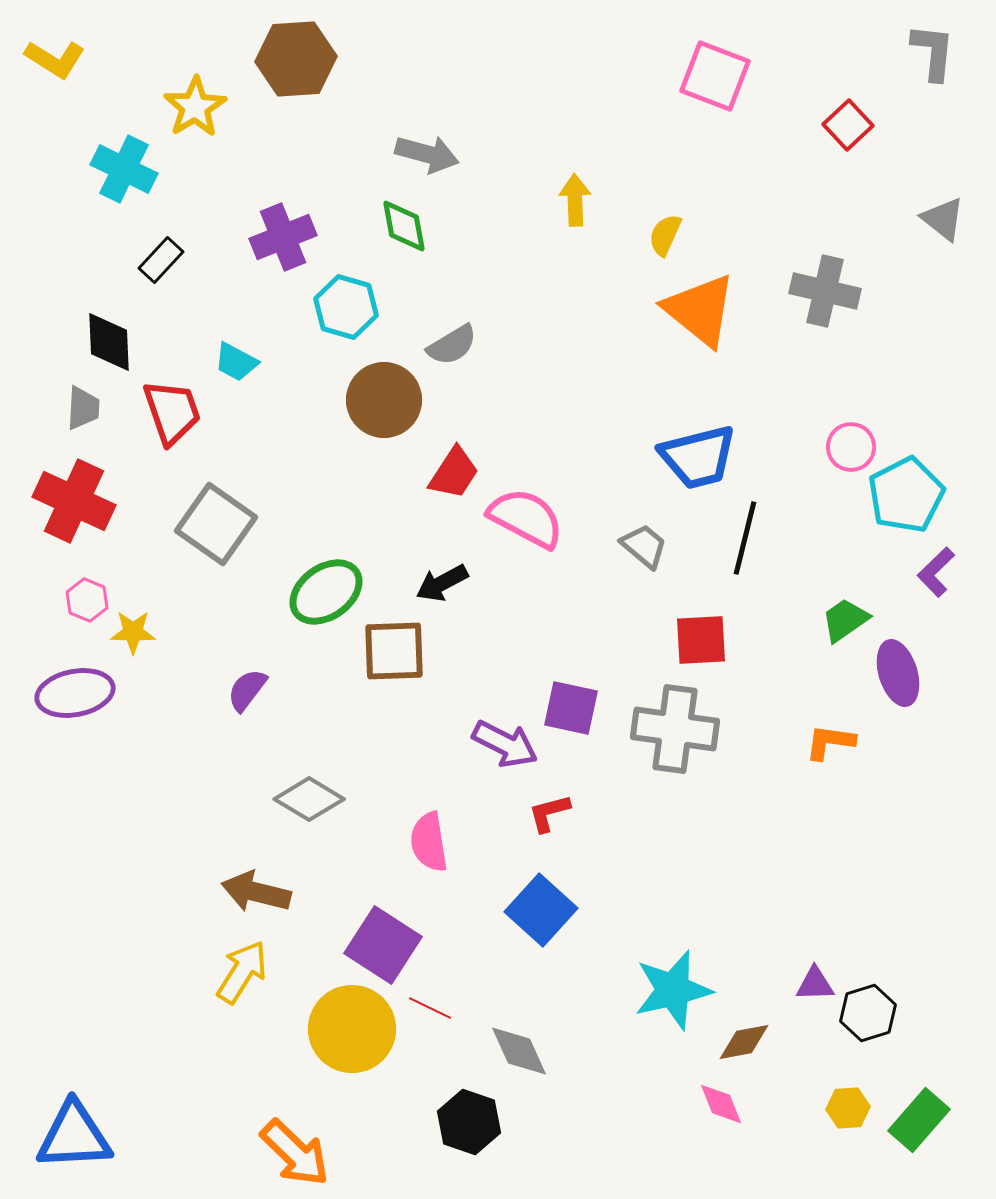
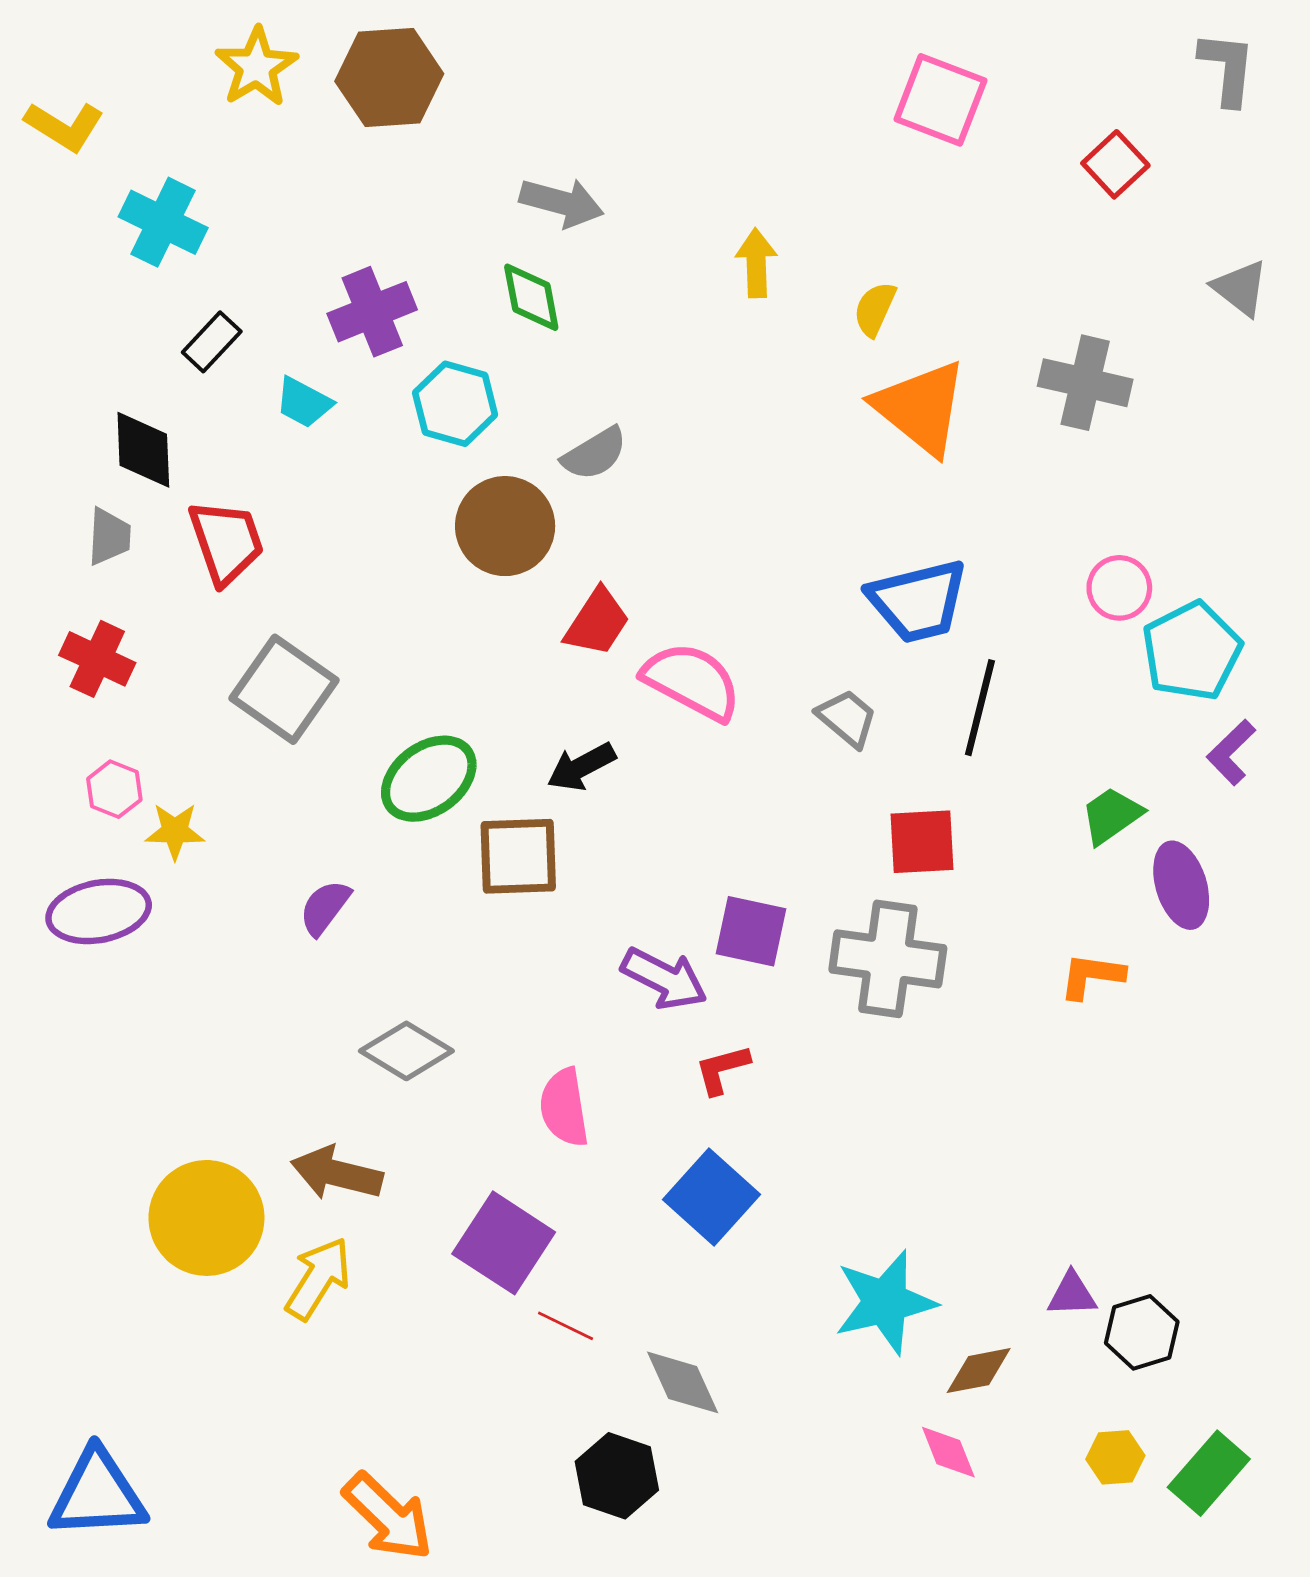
yellow L-shape: (55, 59) -> (64, 126), moved
yellow star: (195, 107) -> (256, 67), moved
cyan trapezoid: (236, 362) -> (304, 402), moved
red cross: (74, 501) -> (97, 659), size x0.7
yellow circle: (352, 1029) -> (206, 1218), moved

